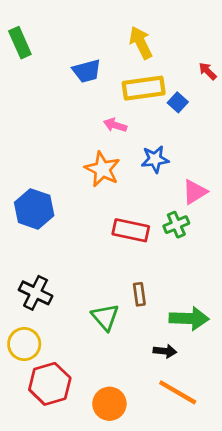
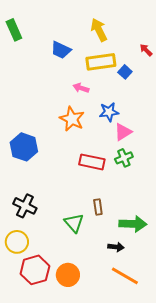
blue trapezoid: (87, 71) -> (61, 50), turned 40
pink triangle: (195, 192) -> (123, 132), moved
orange circle: (109, 404) -> (68, 275), moved

